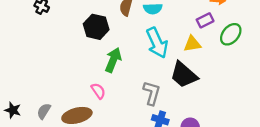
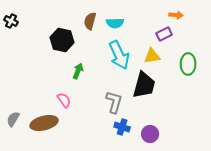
green ellipse: (231, 34) -> (188, 64), moved, turned -40
green arrow: (113, 60) -> (78, 71), size x0.7
black trapezoid: (184, 75) -> (144, 85), turned -116

